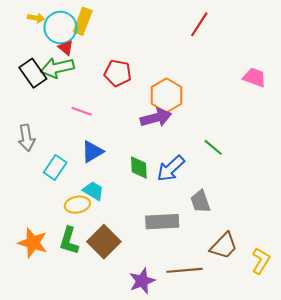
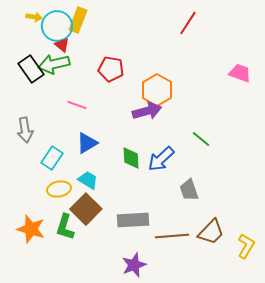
yellow ellipse: (77, 205) -> (59, 189), moved
gray rectangle: (162, 222) -> (133, 220), moved
brown square: (104, 242) -> (86, 209), moved
brown line: (184, 270) -> (172, 236), moved

